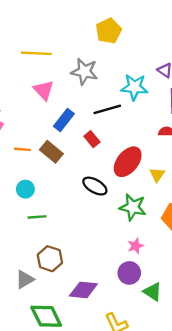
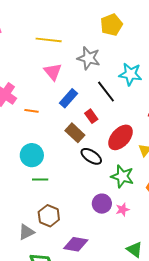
black line: (107, 109) -> (106, 92), turned 65
orange line: (22, 149) -> (32, 111), moved
brown rectangle: (51, 152) -> (75, 133), moved
cyan circle: (25, 189) -> (32, 155), size x1.5
purple circle: (129, 273) -> (102, 204), moved

